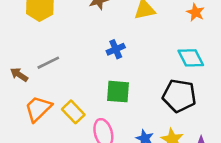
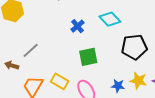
cyan diamond: (191, 58) -> (110, 19), moved

